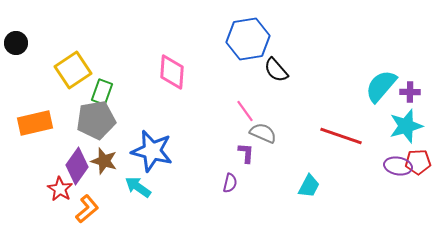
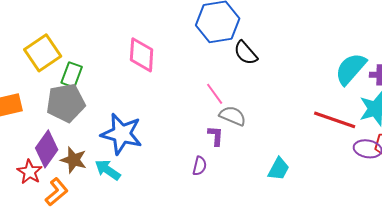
red line: (341, 136) -> (335, 120), moved
brown star: (104, 161) -> (74, 160), moved

